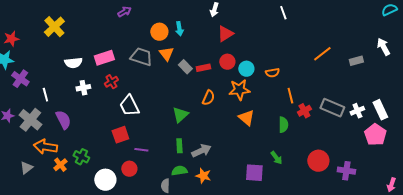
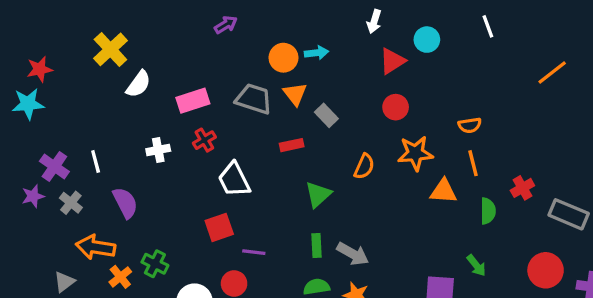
cyan arrow: (179, 29) -> (316, 53), turned -88
orange line: (322, 54) -> (552, 73), moved
white semicircle: (73, 63) -> (138, 84), moved, turned -48
red rectangle: (203, 68) -> (292, 145), moved
cyan circle: (246, 69) -> (427, 40), moved
purple cross: (20, 79) -> (54, 166), moved
orange line: (290, 96) -> (473, 163), moved
gray rectangle: (332, 108) -> (569, 214), moved
orange triangle: (246, 118) -> (443, 191), moved, turned -36
gray cross: (30, 120) -> (71, 203), size x0.6
gray arrow: (201, 151) -> (353, 254), turned 54

